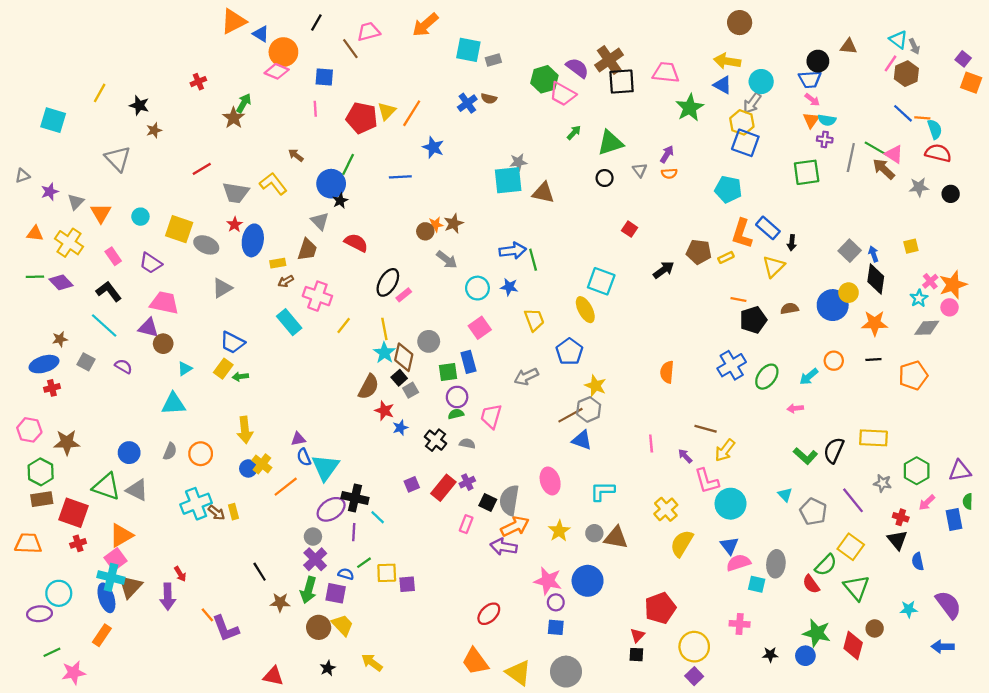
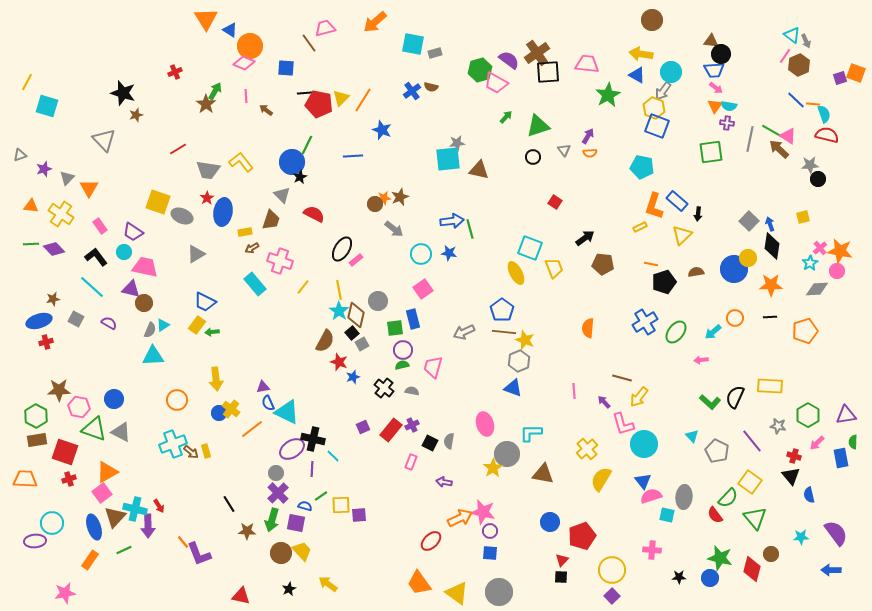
orange triangle: (234, 21) -> (206, 19), turned -35
black line: (316, 23) -> (305, 93), moved, turned 56
brown triangle: (849, 46) -> (711, 41), moved
purple square: (963, 59) -> (840, 78), moved, turned 32
yellow line: (100, 93) -> (27, 82), moved
black star: (139, 105) -> (123, 93), size x1.4
pink line: (315, 109) -> (246, 96), moved
brown arrow: (296, 155) -> (266, 110), moved
black circle: (951, 194) -> (818, 179), moved
cyan circle: (140, 217) -> (124, 252), moved
brown pentagon: (699, 252) -> (603, 264), moved
orange star: (953, 285) -> (840, 251), turned 30
yellow trapezoid: (534, 320) -> (554, 268), moved
brown line: (571, 415) -> (504, 332), moved, turned 35
pink hexagon: (29, 430) -> (79, 407), moved
gray semicircle: (170, 451) -> (150, 330), moved
cyan triangle: (325, 467) -> (287, 412), turned -40
gray semicircle: (509, 500) -> (449, 441), size x0.6
orange arrow: (515, 526) -> (460, 518), moved
gray circle: (594, 533) -> (507, 454), moved, size x1.6
purple arrow: (504, 547) -> (444, 482), size x0.7
cyan cross: (111, 577) -> (135, 509), moved
blue circle: (588, 581) -> (550, 522), moved, size x0.7
green line: (52, 652) -> (124, 550), moved

